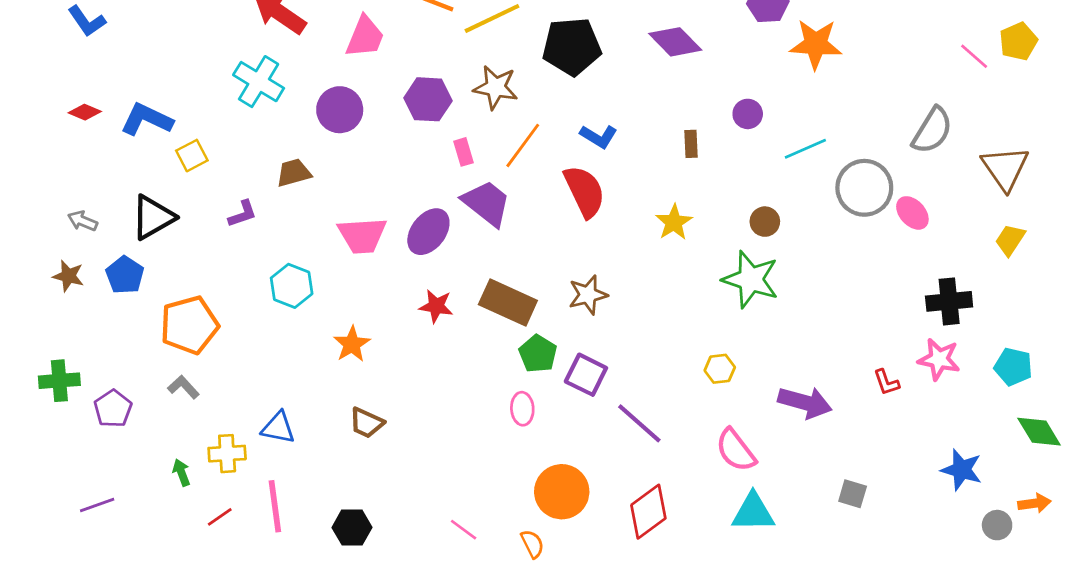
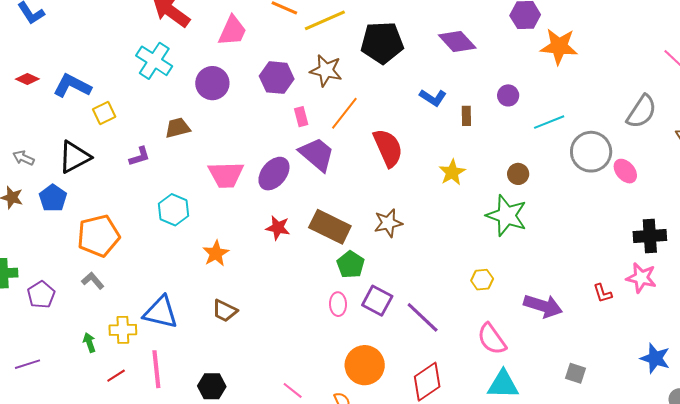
blue L-shape: (599, 136) -> (433, 98), moved
purple square: (586, 375) -> (377, 301), moved
blue triangle: (278, 428) -> (161, 312), size x1.4

